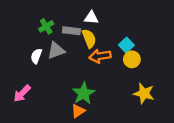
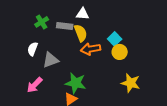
gray triangle: (56, 51) -> (51, 60), moved
pink arrow: (22, 93) -> (35, 85), moved
green star: (84, 93) -> (76, 83), turned -30

